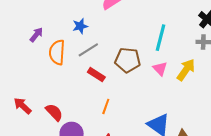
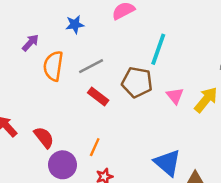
blue star: (80, 26) -> (75, 24), moved
cyan line: (161, 38) -> (158, 49), moved
orange line: (106, 106) -> (95, 147), moved

